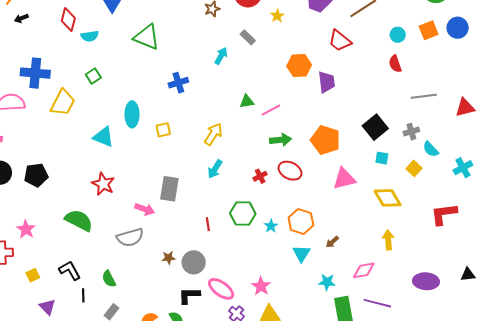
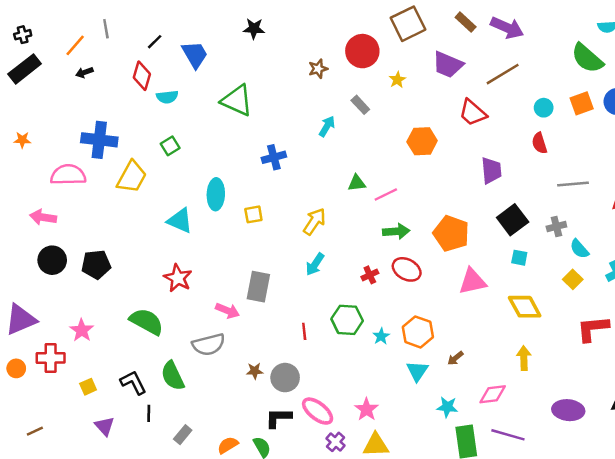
purple trapezoid: (326, 82) -> (491, 170), moved
yellow square: (414, 168) -> (573, 279), moved
green semicircle: (109, 279) -> (173, 376), moved, size x1.4

